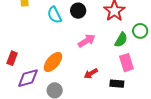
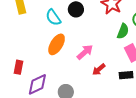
pink arrow: (87, 41) -> (85, 52), moved
orange ellipse: (53, 62) -> (57, 44), moved

